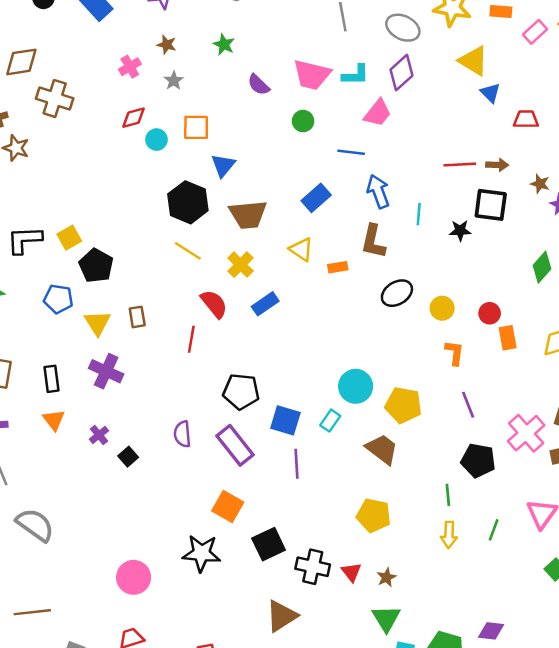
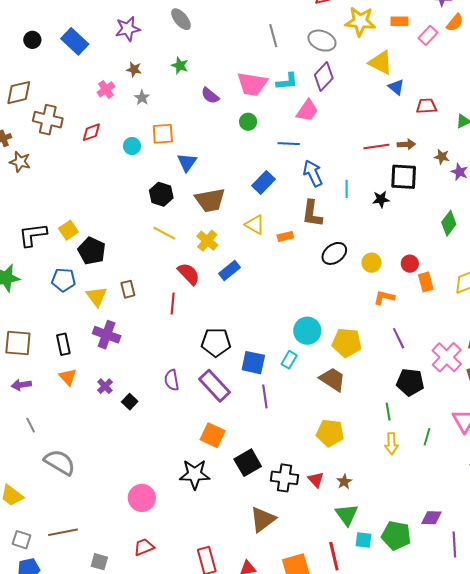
red diamond: (134, 118) -> (91, 132), moved
black hexagon: (188, 202) -> (161, 194), size x0.7
orange L-shape: (454, 353) -> (384, 297), turned -80

